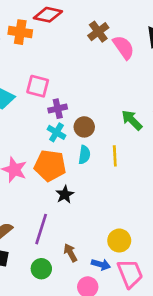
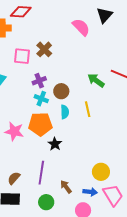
brown cross: (98, 32) -> (44, 49), moved
pink square: (38, 86) -> (22, 56), moved

